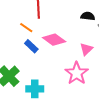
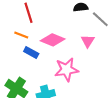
pink star: (77, 73) -> (66, 70), moved, turned -30

